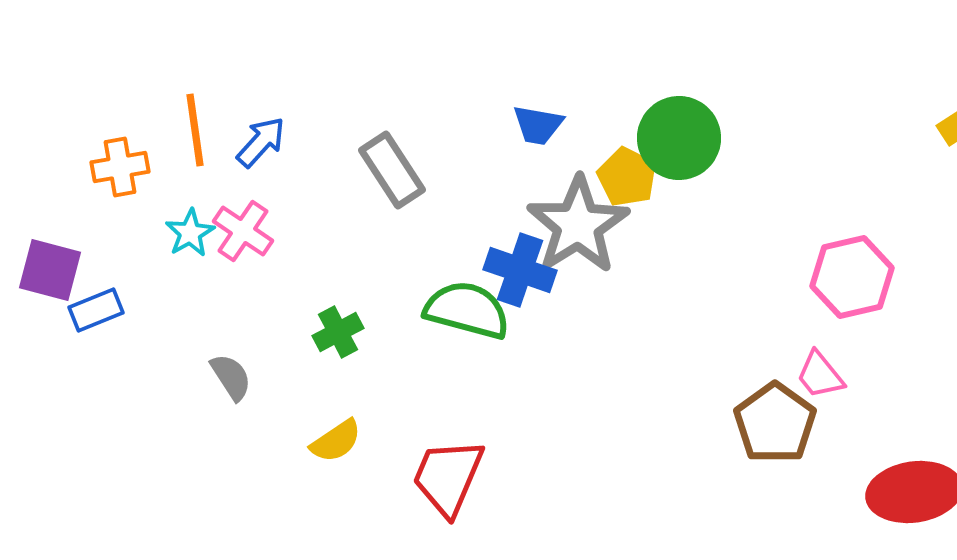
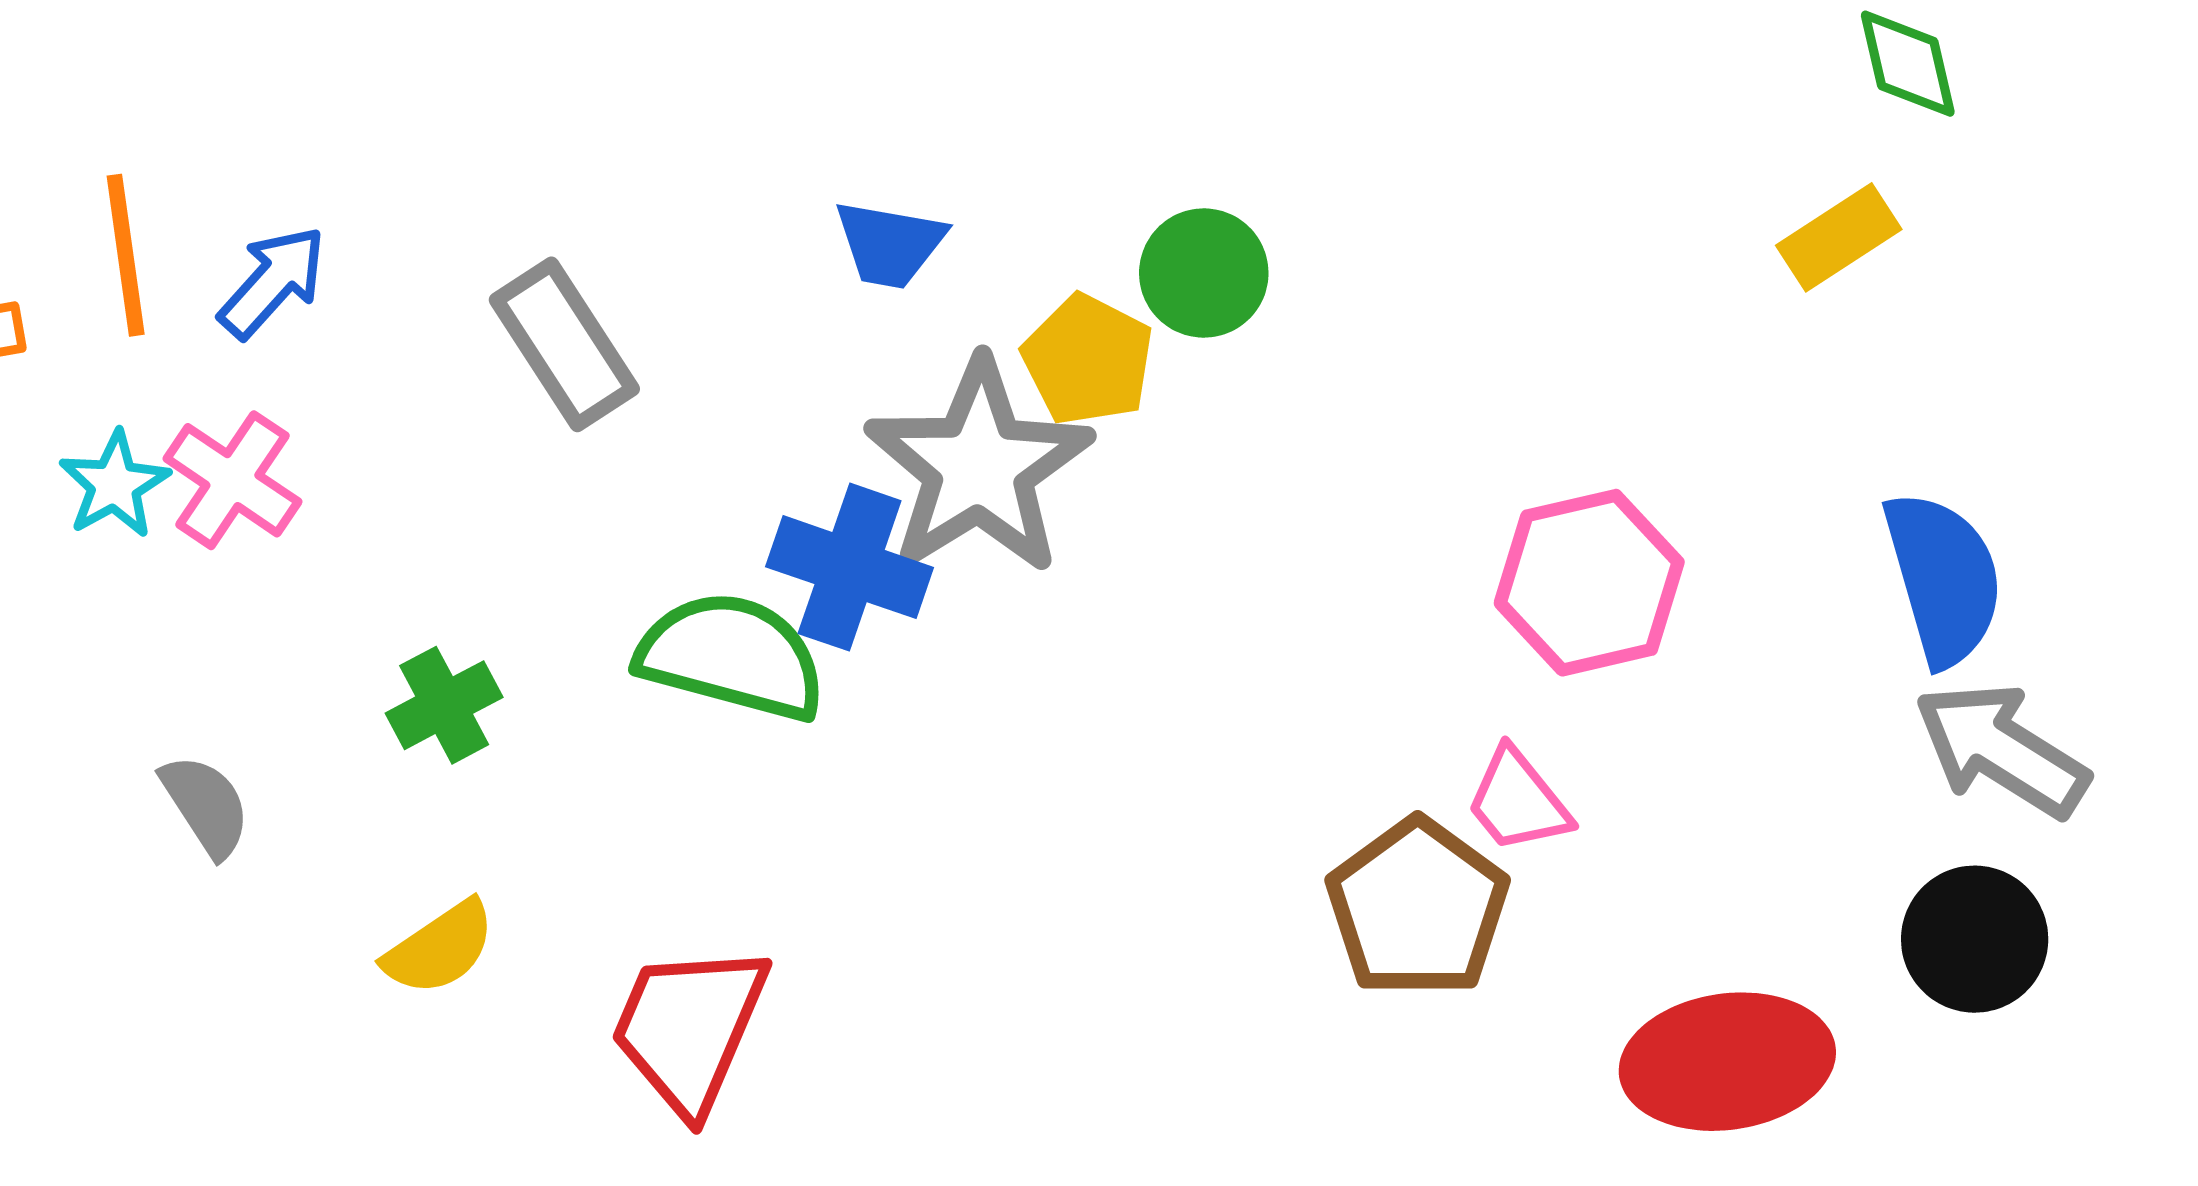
green circle: (679, 138) -> (1204, 273), size x0.7

